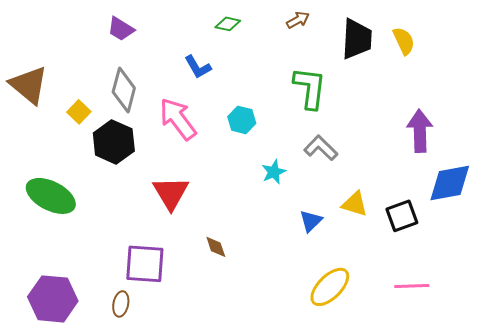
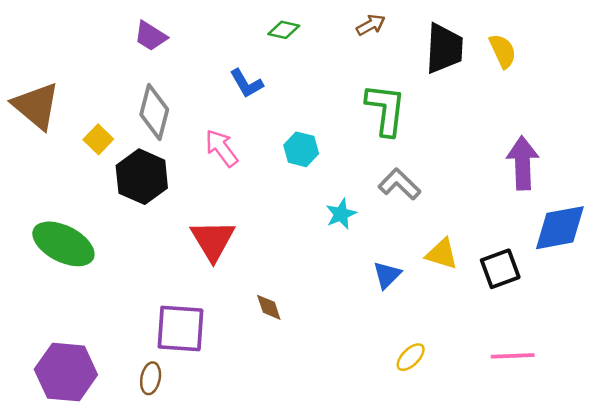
pink arrow: (178, 119) -> (221, 148), size x0.7
yellow ellipse: (330, 287) -> (411, 357), size x0.6

